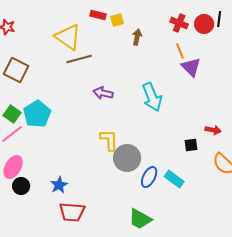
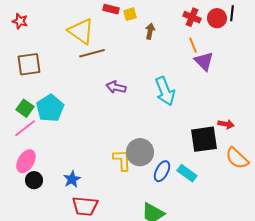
brown square: (16, 70) -> (29, 64), turned -35
yellow L-shape: (109, 140) -> (122, 160), moved
black square: (191, 145) -> (204, 139), size x2.0

